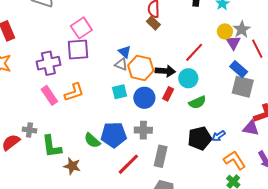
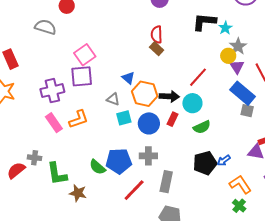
gray star: (242, 29) -> (238, 46), moved
gray triangle: (121, 64) -> (113, 99), moved
blue rectangle: (239, 69) -> (243, 93), size x1.4
gray square: (243, 87) -> (247, 111), size x0.6

